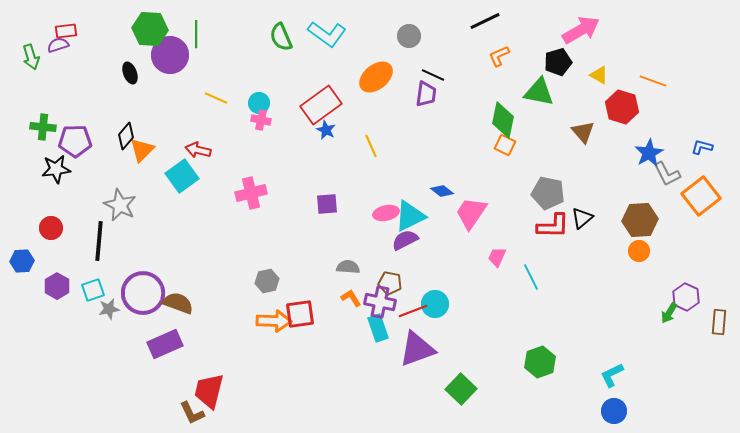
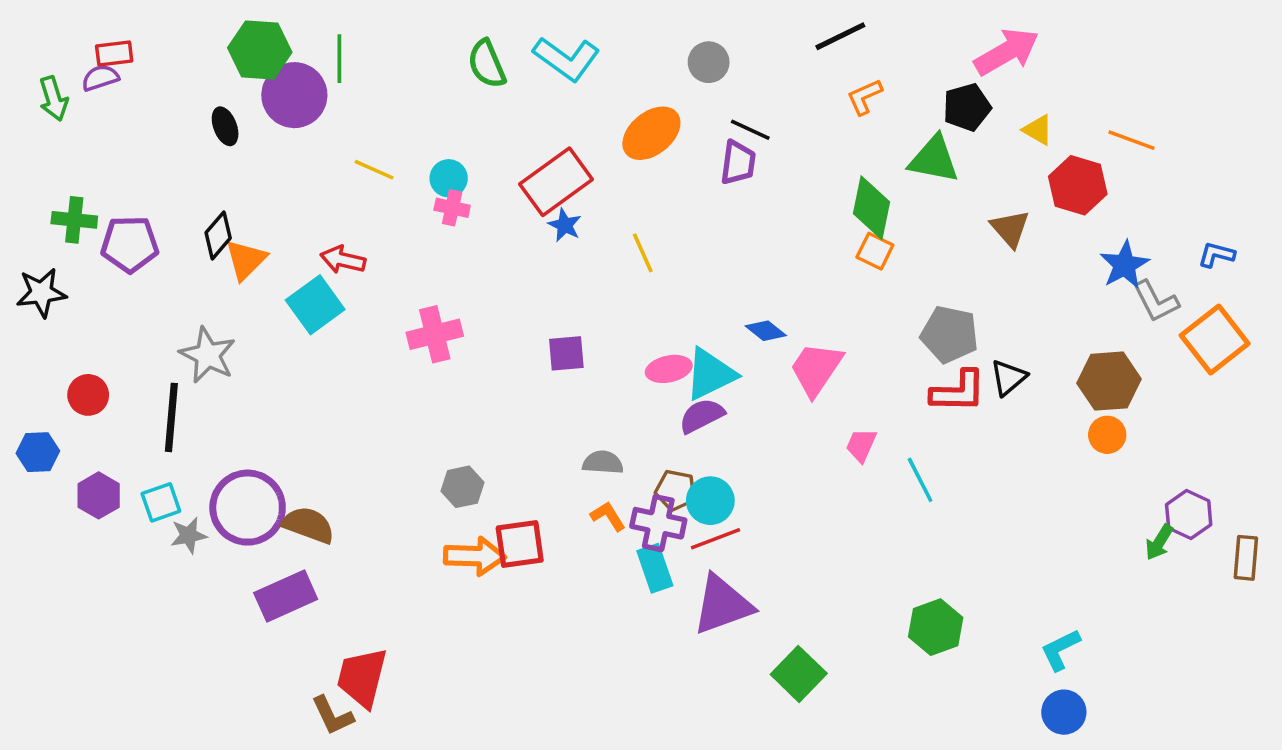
black star: (56, 169) -> (41, 293), moved
cyan circle: (435, 304) -> (710, 501), moved

